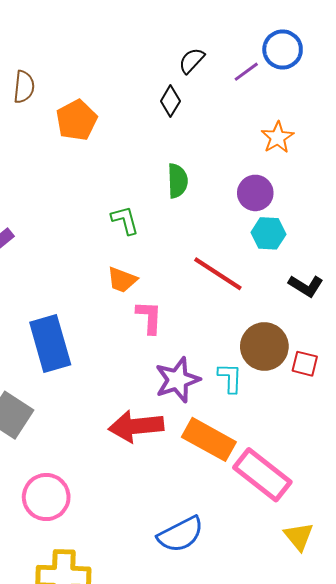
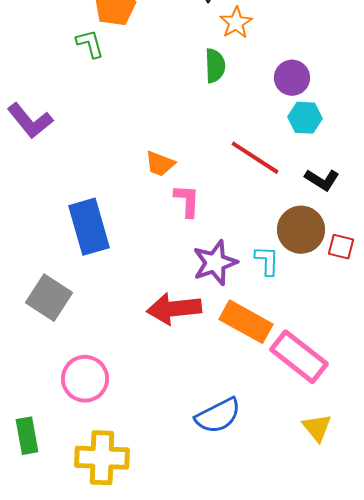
orange star: (278, 137) -> (236, 23), moved
green L-shape: (125, 220) -> (90, 44), moved
black L-shape: (306, 286) -> (322, 180), moved
yellow triangle: (299, 536) -> (317, 428), moved

